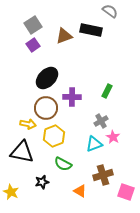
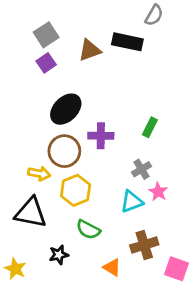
gray semicircle: (110, 11) -> (154, 15), turned 84

